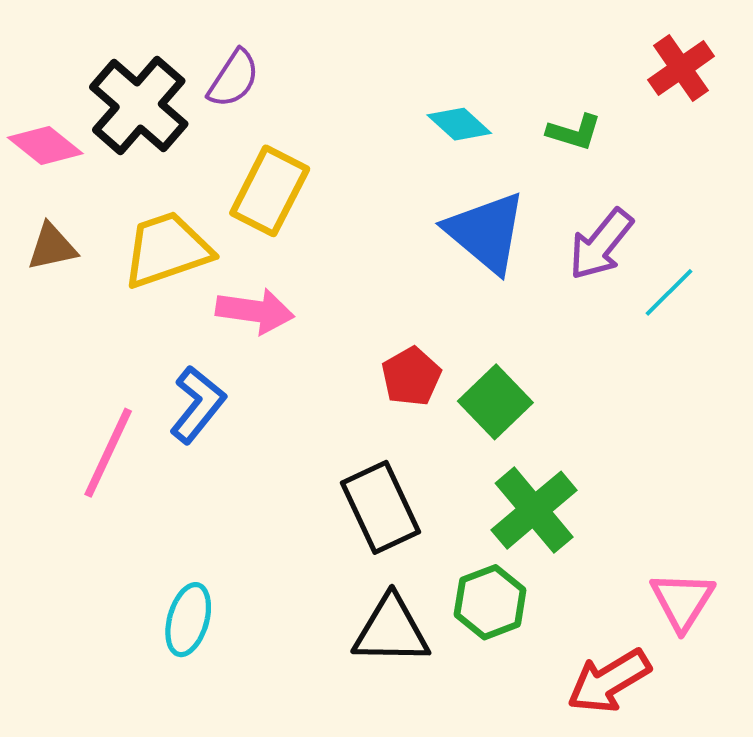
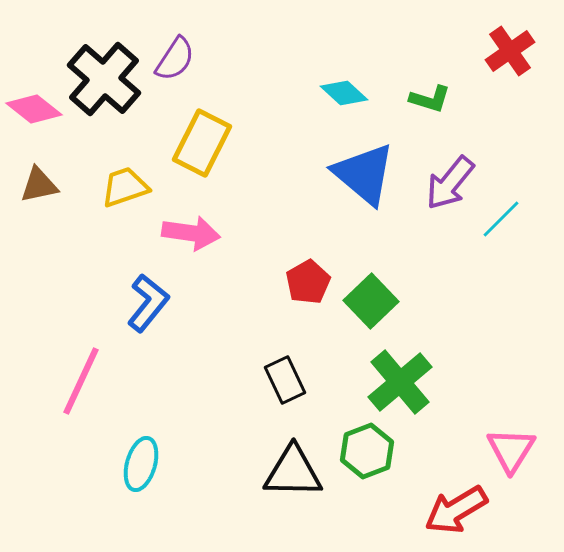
yellow trapezoid: (167, 250) -> (125, 187), size x0.7
pink line: (108, 453) -> (81, 381), moved
black rectangle: (381, 507) -> (285, 380), size x0.7

